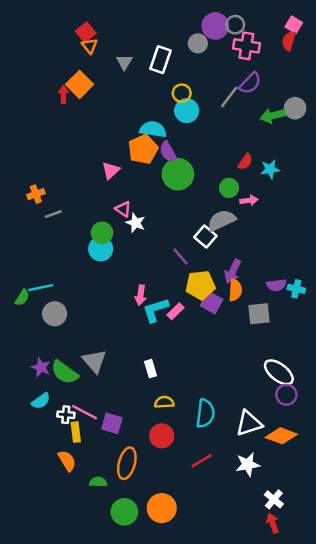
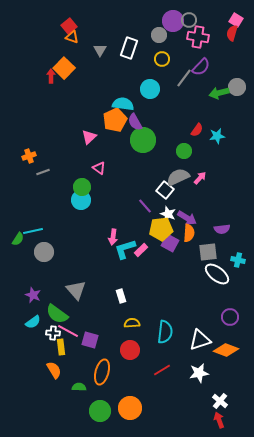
orange triangle: (89, 46) -> (72, 37), turned -32
yellow circle: (182, 93) -> (162, 59), moved
pink arrow: (249, 200) -> (200, 178), moved, turned -40
white star: (136, 223) -> (168, 214), moved
purple arrow: (233, 271) -> (187, 218), turned -84
cyan cross: (296, 289) -> (238, 260), moved
green semicircle: (65, 372) -> (57, 314), moved
white ellipse: (279, 372) -> (217, 274), moved

